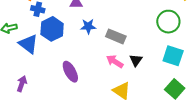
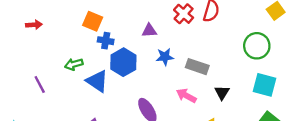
pink arrow: (115, 61) -> (186, 96), moved

